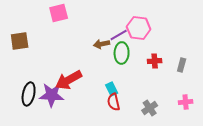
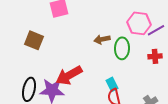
purple line: (119, 35) -> (156, 30), moved
brown square: (20, 41) -> (34, 40), moved, turned 30

